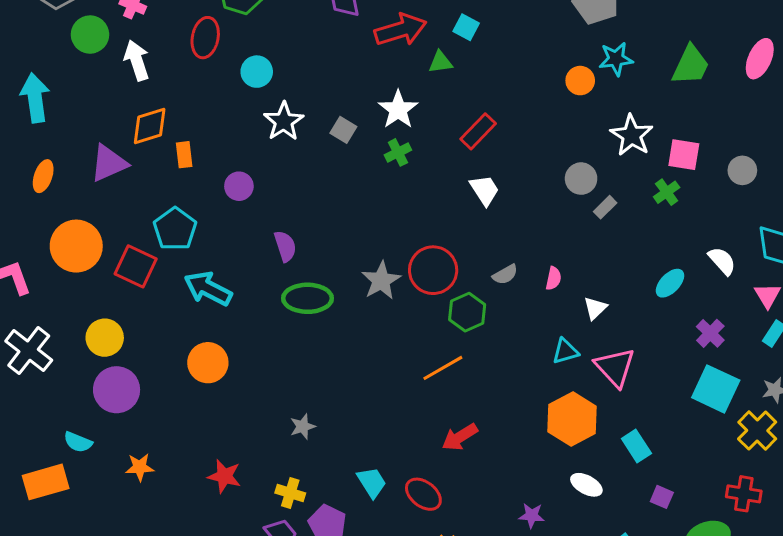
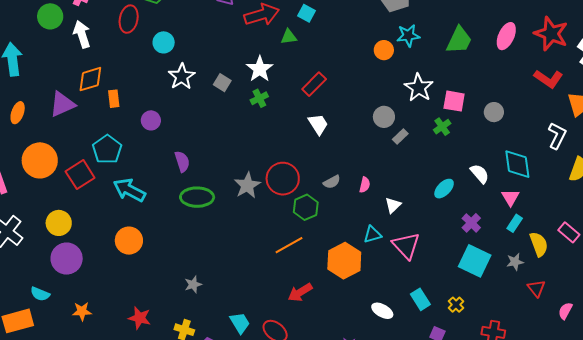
red square: (136, 266) -> (80, 175), turned 32
orange hexagon: (572, 419) -> (344, 261), moved
yellow cross: (757, 430) -> (456, 305), moved, size x0.6
white ellipse: (586, 485) -> (382, 311), moved

